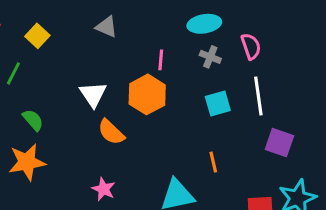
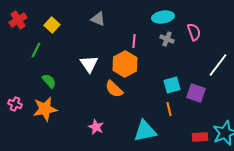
white line: (258, 96) -> (218, 65), moved, turned 45
cyan square: (218, 103) -> (172, 85), moved
orange semicircle: (111, 132) -> (114, 89), moved
purple square: (279, 143) -> (196, 93), moved

